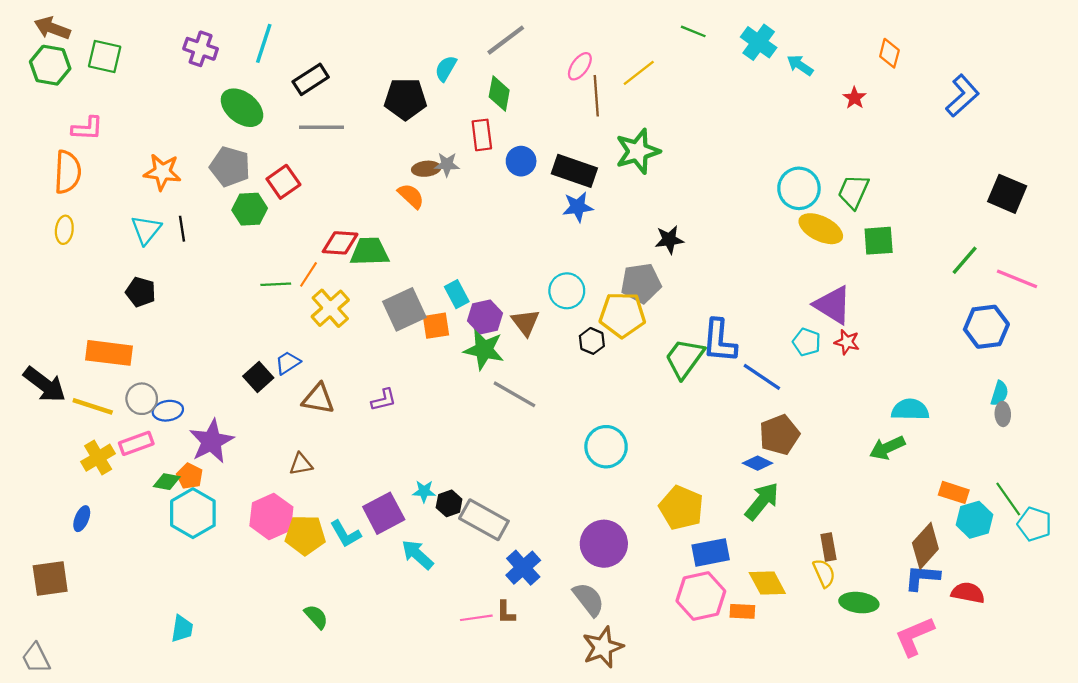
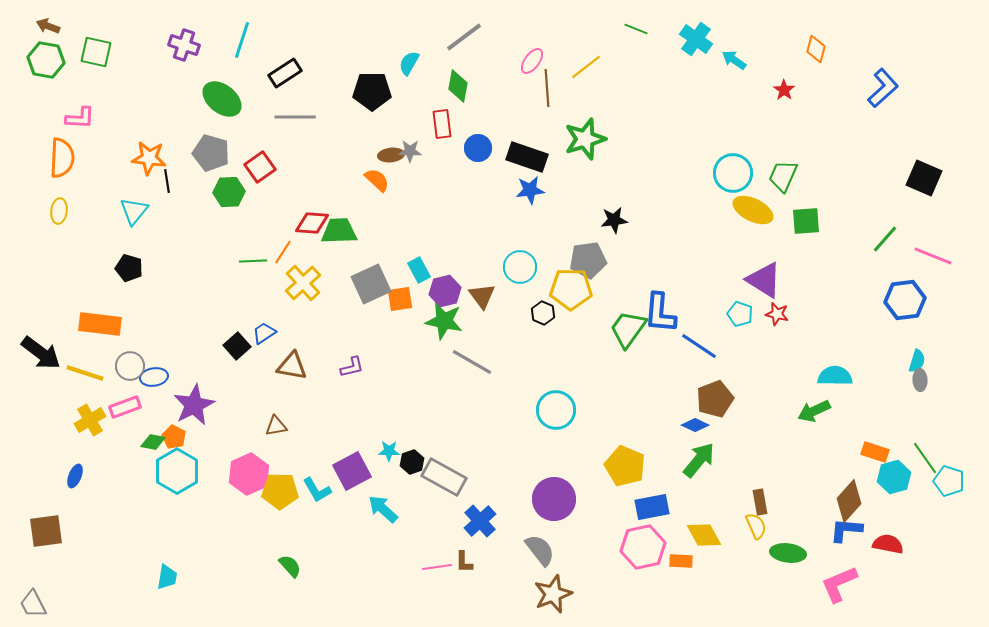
brown arrow: (52, 28) -> (48, 26), size x0.7
black line: (182, 229) -> (167, 181), moved

